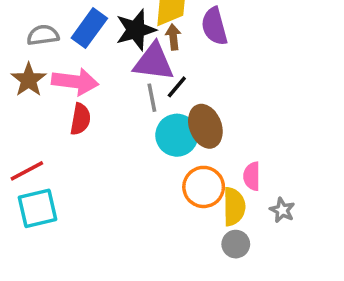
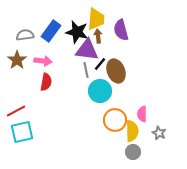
black star: (136, 30) -> (77, 32), turned 30
pink arrow: (75, 82) -> (43, 61), size x0.7
brown ellipse: (205, 126) -> (116, 71), moved

